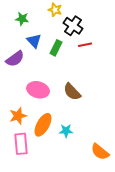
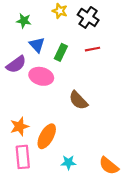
black cross: (73, 26) -> (88, 17), moved
pink ellipse: (38, 90) -> (41, 76), moved
cyan star: (66, 131) -> (68, 162), moved

